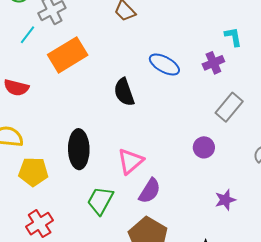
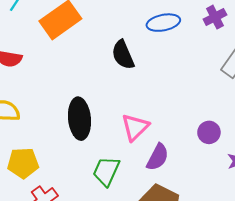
blue ellipse: (164, 64) -> (163, 23), turned -36
purple circle: (204, 147) -> (209, 132), moved
yellow pentagon: (33, 172) -> (23, 163), moved

